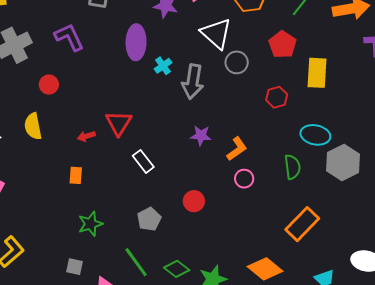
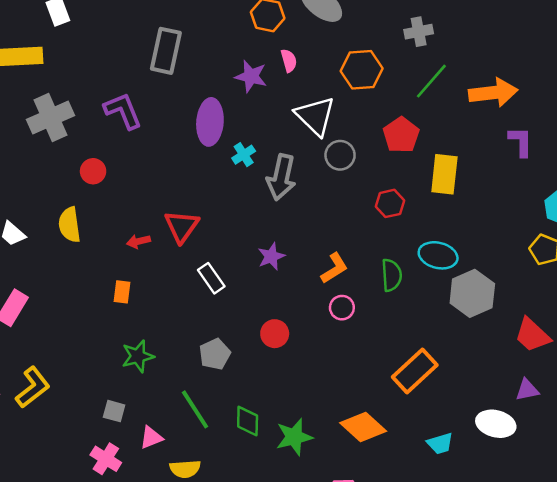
purple star: (201, 136) -> (271, 256), moved, turned -30
green semicircle: (292, 167) -> (392, 275), moved
green diamond: (177, 269) -> (248, 421), turned 50

